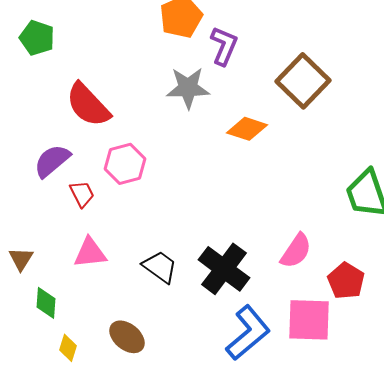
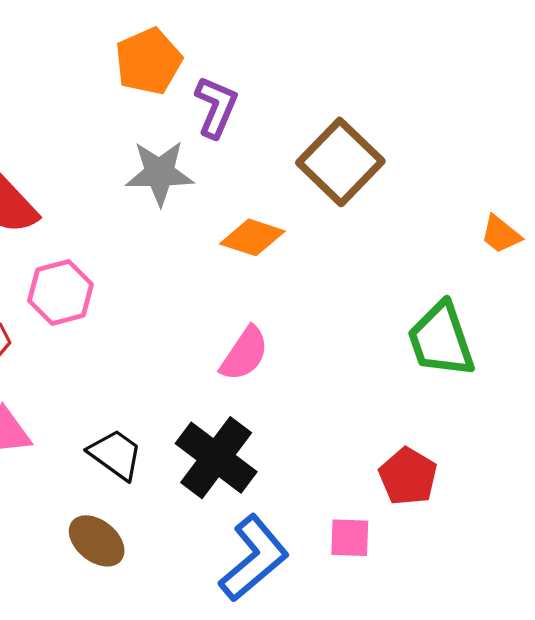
pink semicircle: (296, 251) -> (244, 354), moved
pink square: (309, 320) -> (350, 538), size x0.6
brown ellipse: (127, 337) -> (97, 541), moved

